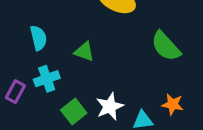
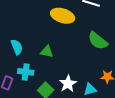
cyan cross: (47, 79) -> (26, 72), turned 35

